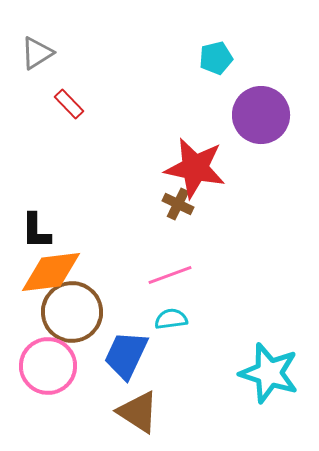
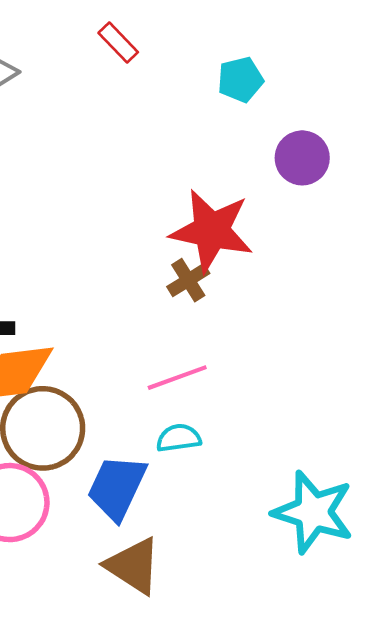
red rectangle: (69, 104) -> (118, 43), moved
purple circle: (261, 115) -> (302, 158), size x0.7
brown cross: (178, 204) -> (188, 280), turned 32

